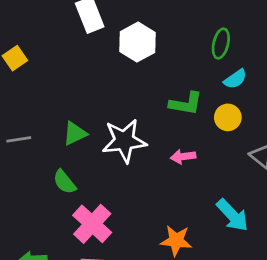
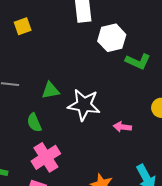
green L-shape: (186, 104) -> (138, 61), moved

